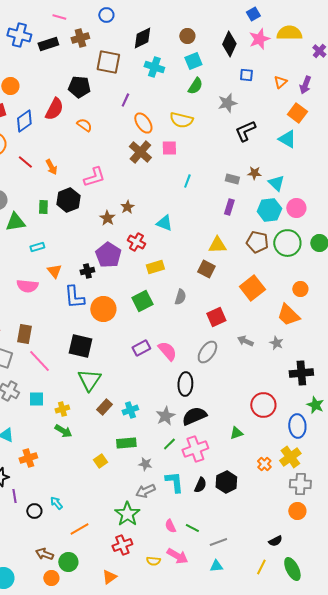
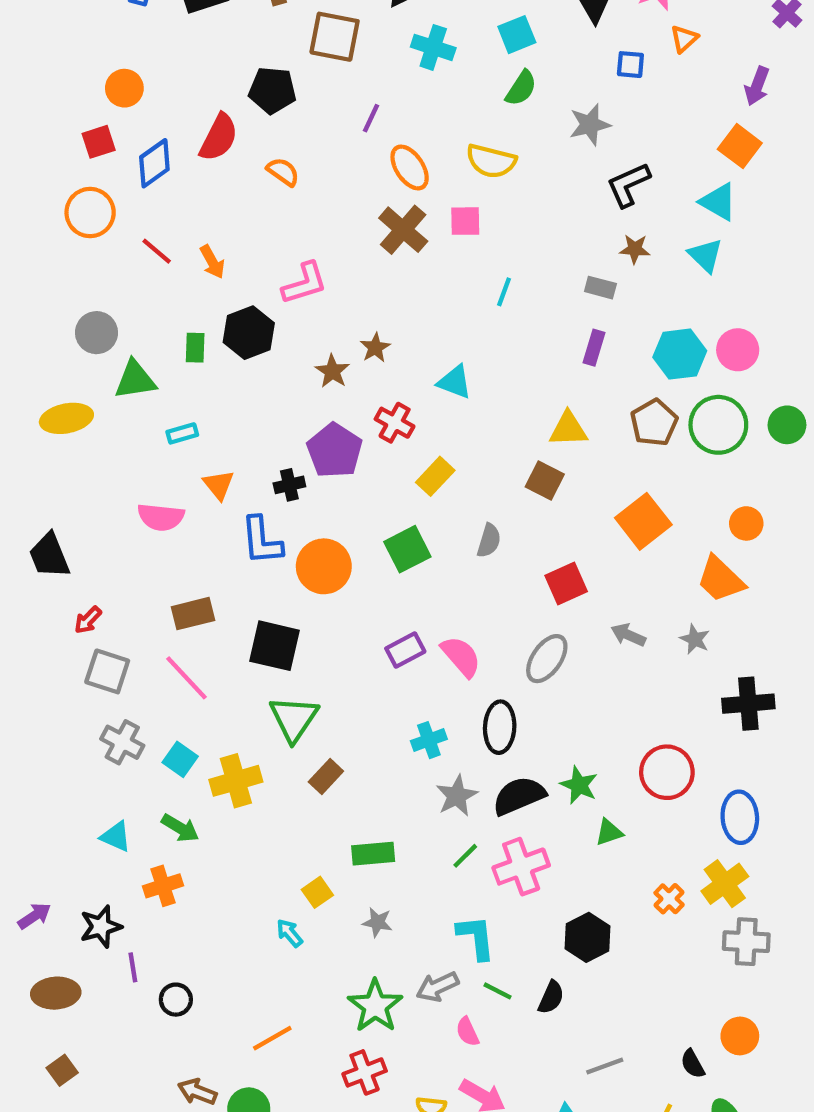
orange triangle: (280, 82) -> (684, 39), moved
brown star: (254, 173) -> (635, 249), moved
cyan triangle: (276, 183) -> (706, 255), moved
brown pentagon: (257, 242) -> (654, 423), turned 30
yellow rectangle: (155, 267) -> (435, 476), turned -30
brown rectangle: (24, 334) -> (193, 614), moved, turned 66
cyan square: (36, 399) -> (180, 759), turned 35
green star: (315, 405) -> (579, 785), moved
yellow cross: (62, 409) -> (236, 781), size x1.6
cyan cross: (130, 410) -> (429, 740), moved
green arrow: (63, 431) -> (180, 828), moved
gray star: (145, 464) -> (377, 922), moved
black semicircle: (200, 485) -> (551, 997), moved
gray arrow: (145, 491) -> (437, 987), moved
cyan arrow: (56, 503) -> (289, 933), moved
orange circle: (297, 511) -> (740, 1036), moved
green line: (192, 528) -> (497, 991), moved
black semicircle: (275, 541) -> (693, 1064), turned 88
gray line: (218, 542) -> (605, 1066), moved

